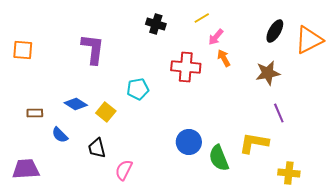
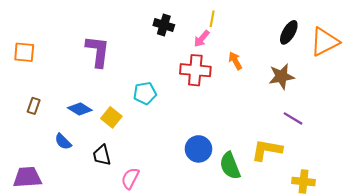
yellow line: (202, 18) -> (212, 19), turned -49
pink arrow: (216, 37) -> (202, 39), moved
brown rectangle: (35, 113) -> (34, 106), moved, turned -70
purple line: (279, 113) -> (293, 118), turned -36

